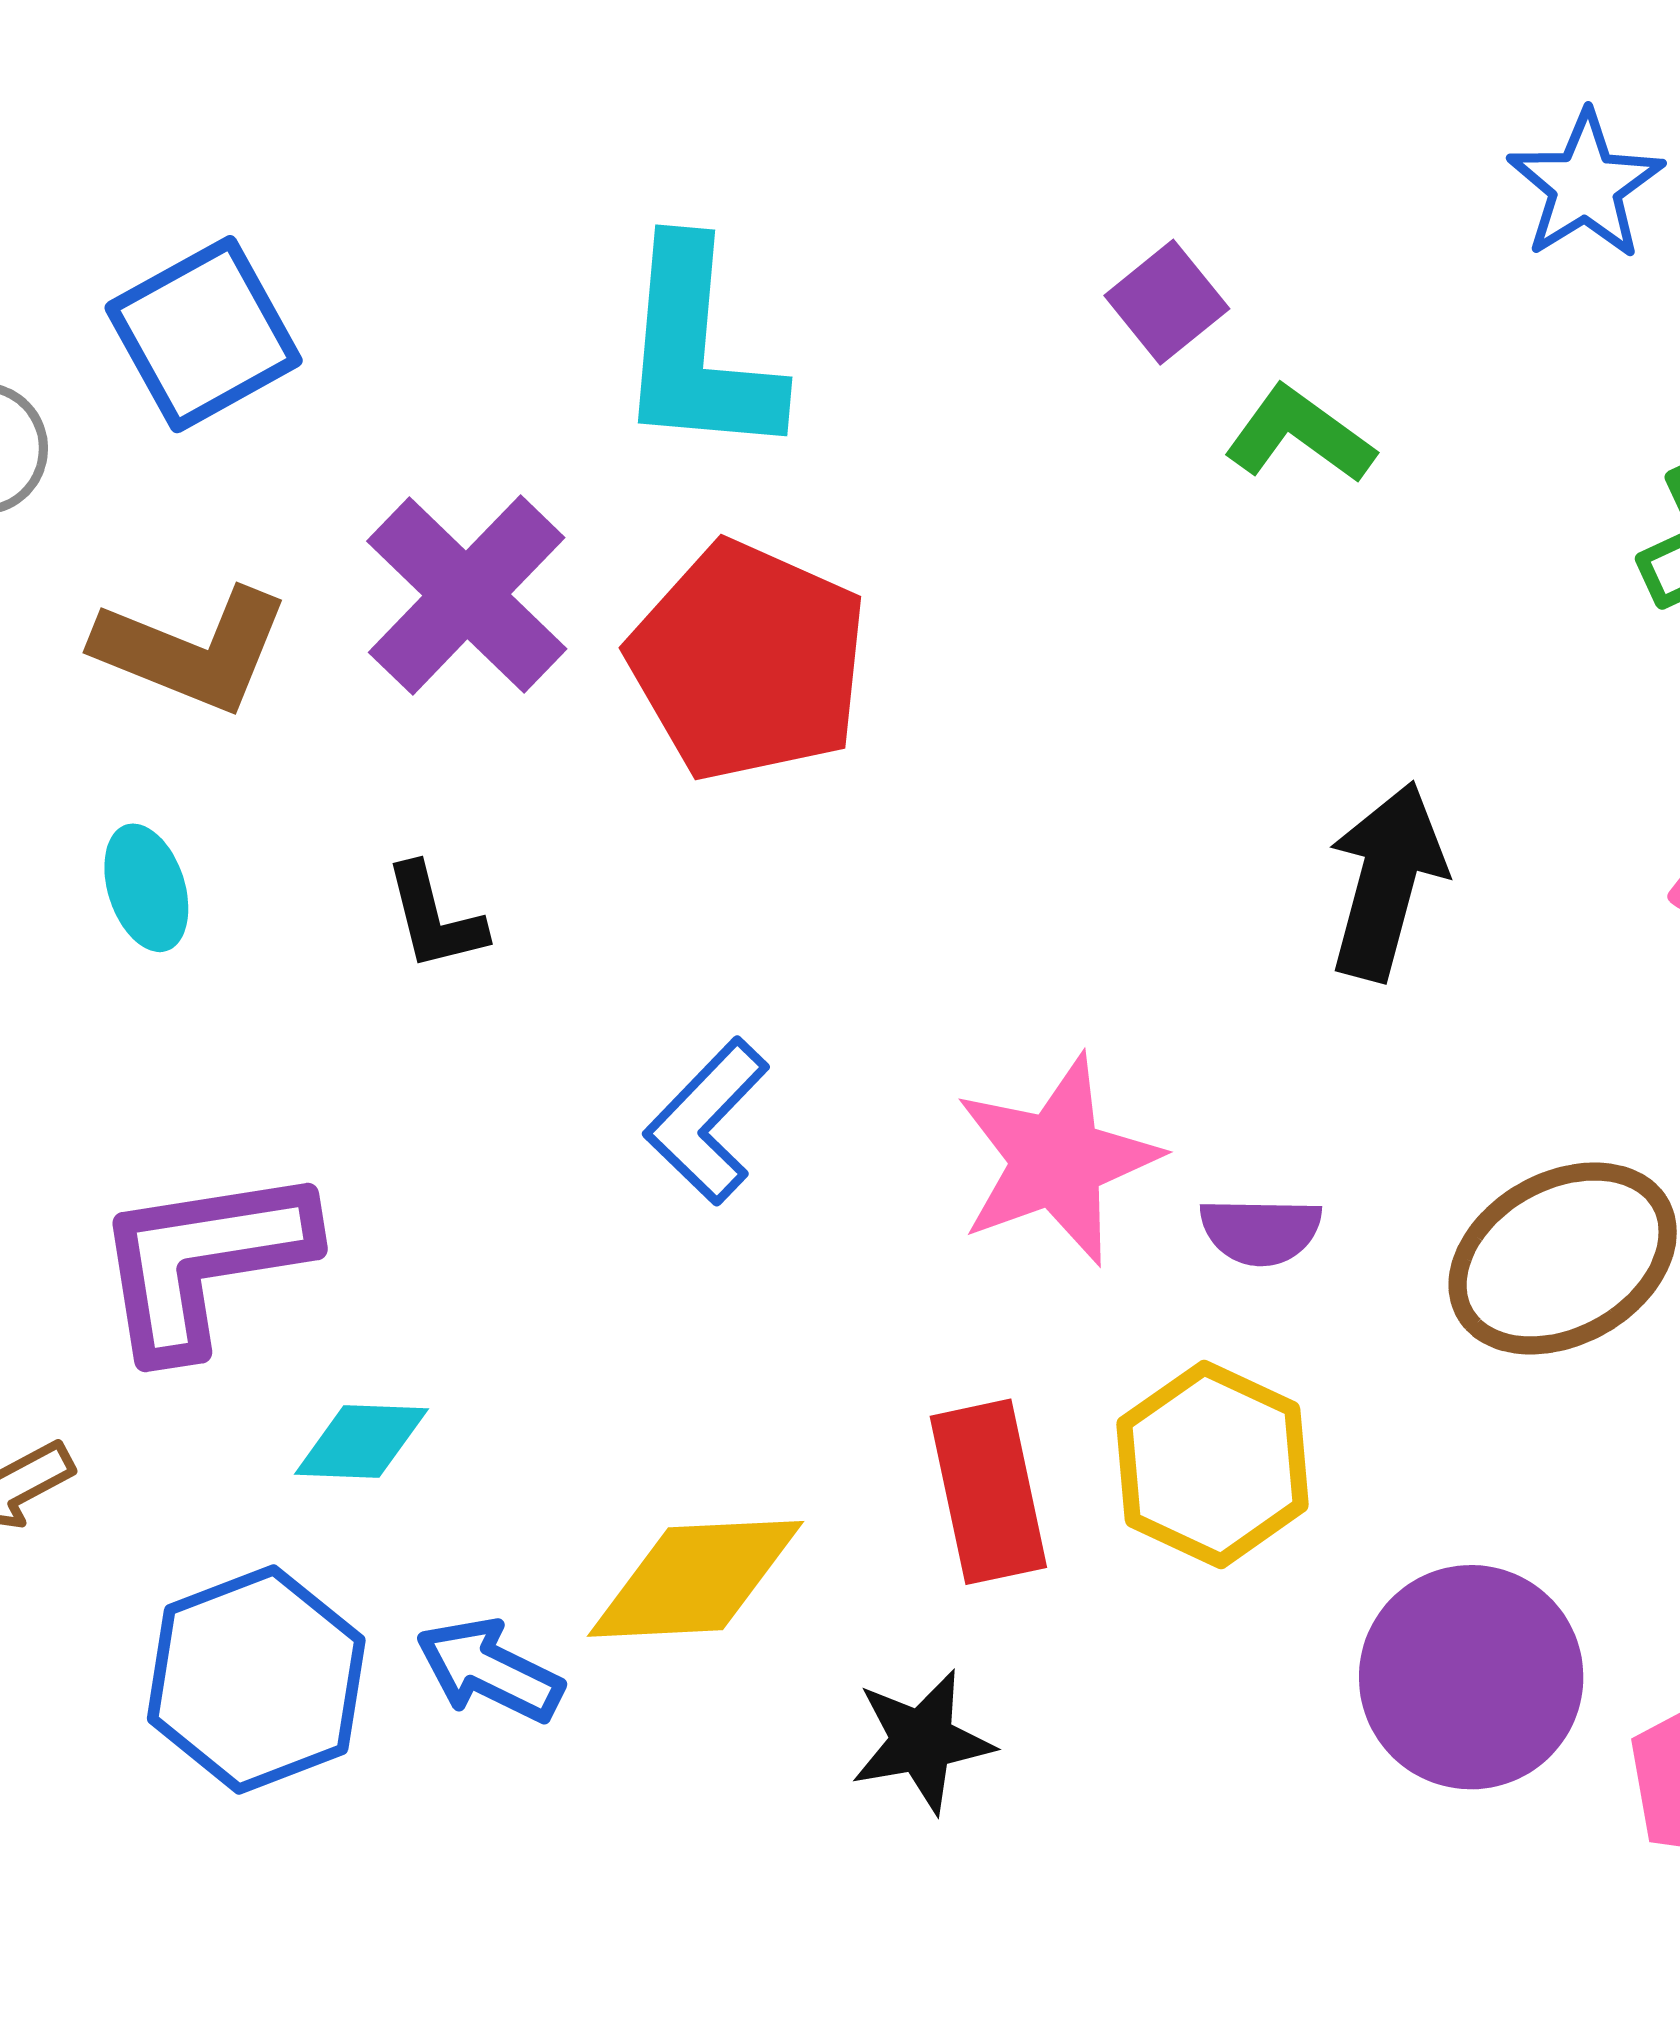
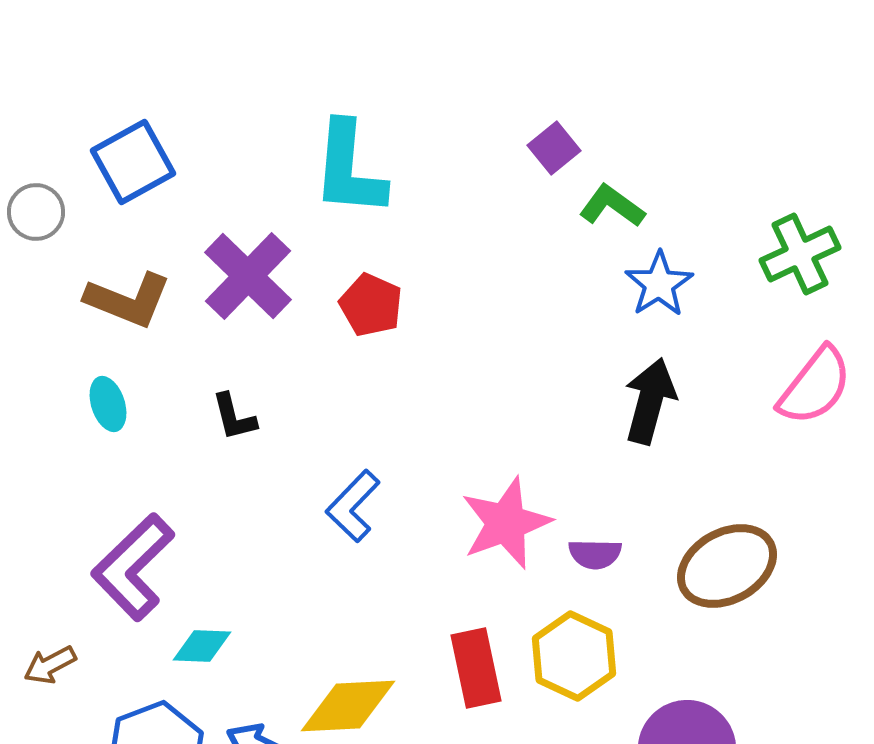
blue star: (1585, 185) -> (659, 284), moved
red pentagon: (748, 661) -> (371, 305), size x0.6
purple L-shape: (204, 1261) -> (133, 567), turned -35

